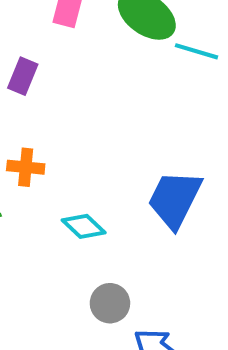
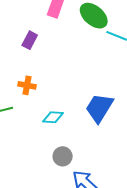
cyan diamond: (84, 226) -> (53, 117), turned -45

